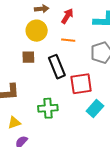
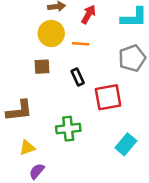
orange line: (68, 40) -> (81, 44), moved
black rectangle: (57, 67) -> (78, 77), size x0.6
cyan rectangle: (95, 108) -> (126, 144), moved

